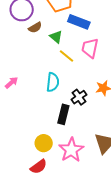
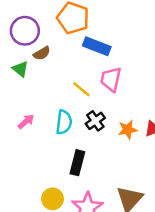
green triangle: (56, 37) -> (20, 69), moved
pink arrow: (12, 83) -> (26, 122), moved
black cross: (79, 97) -> (95, 121), moved

